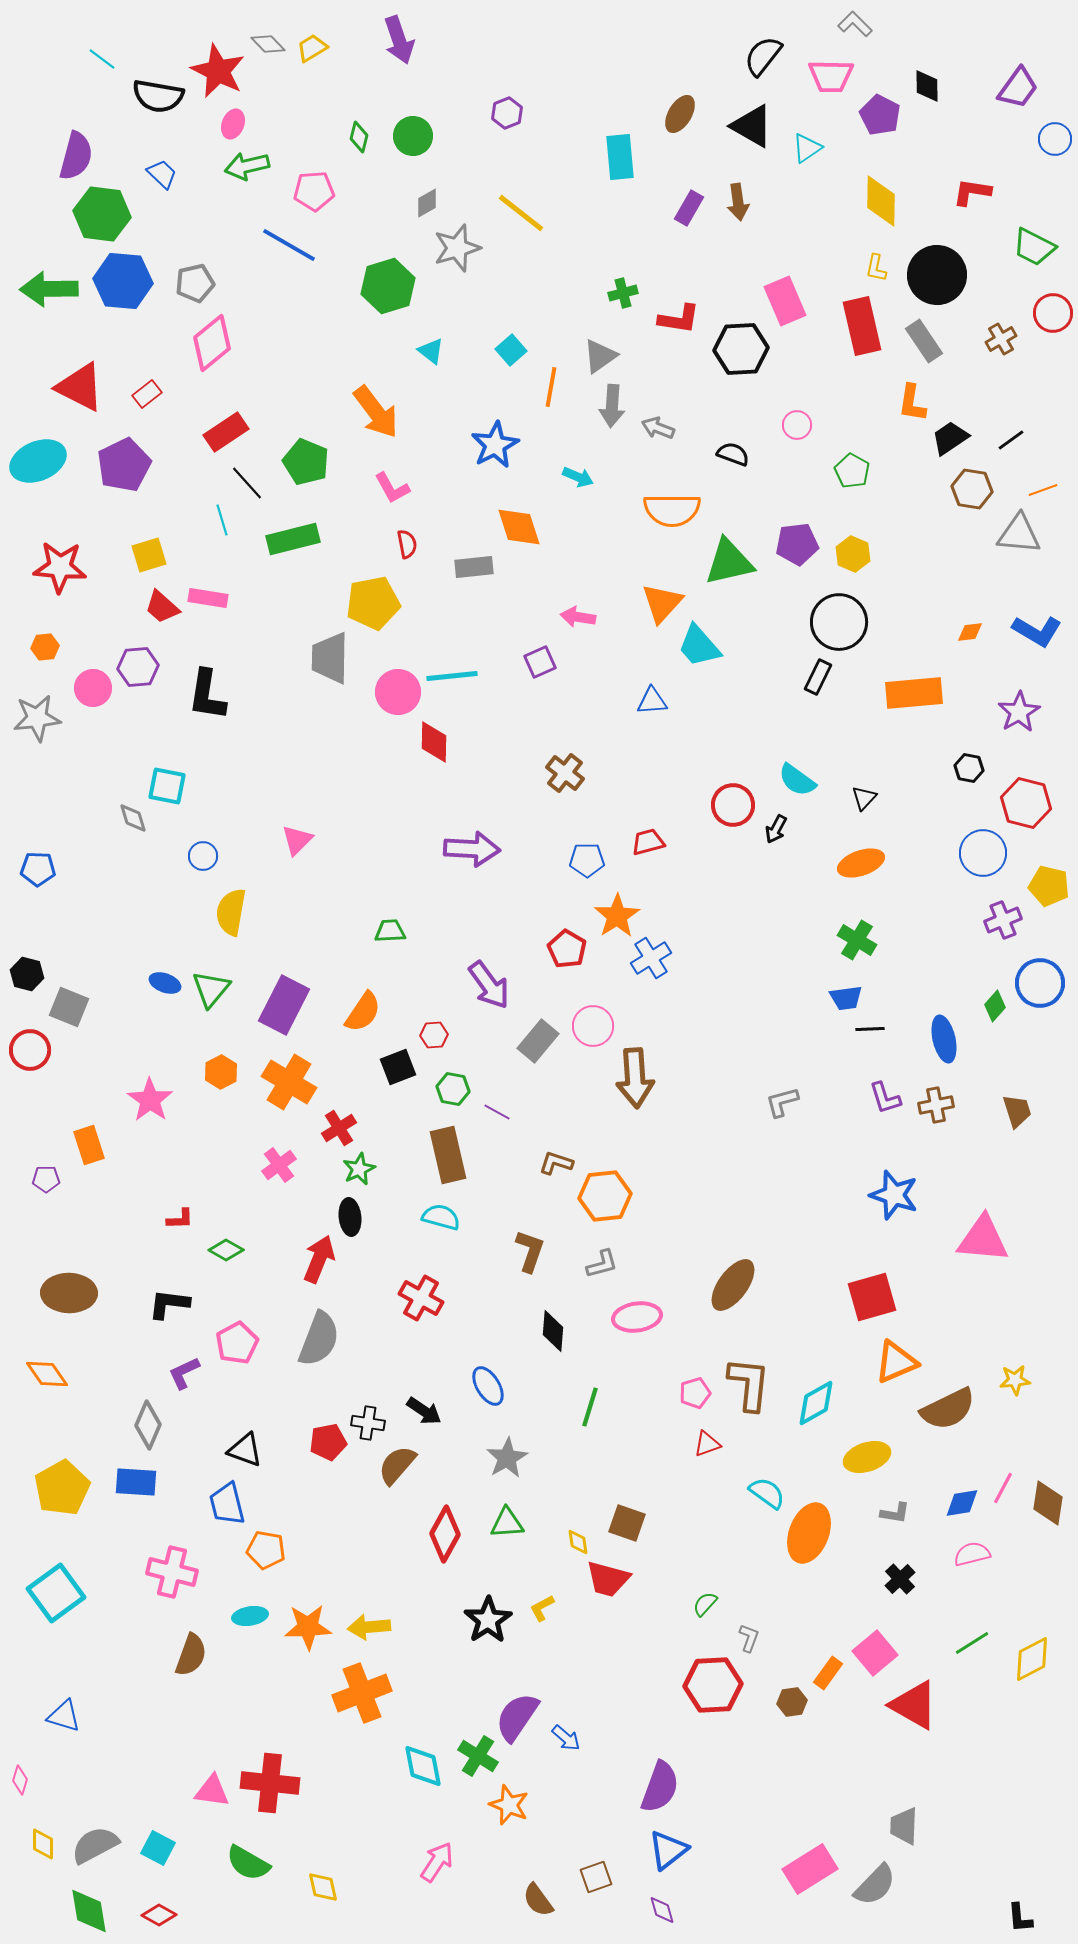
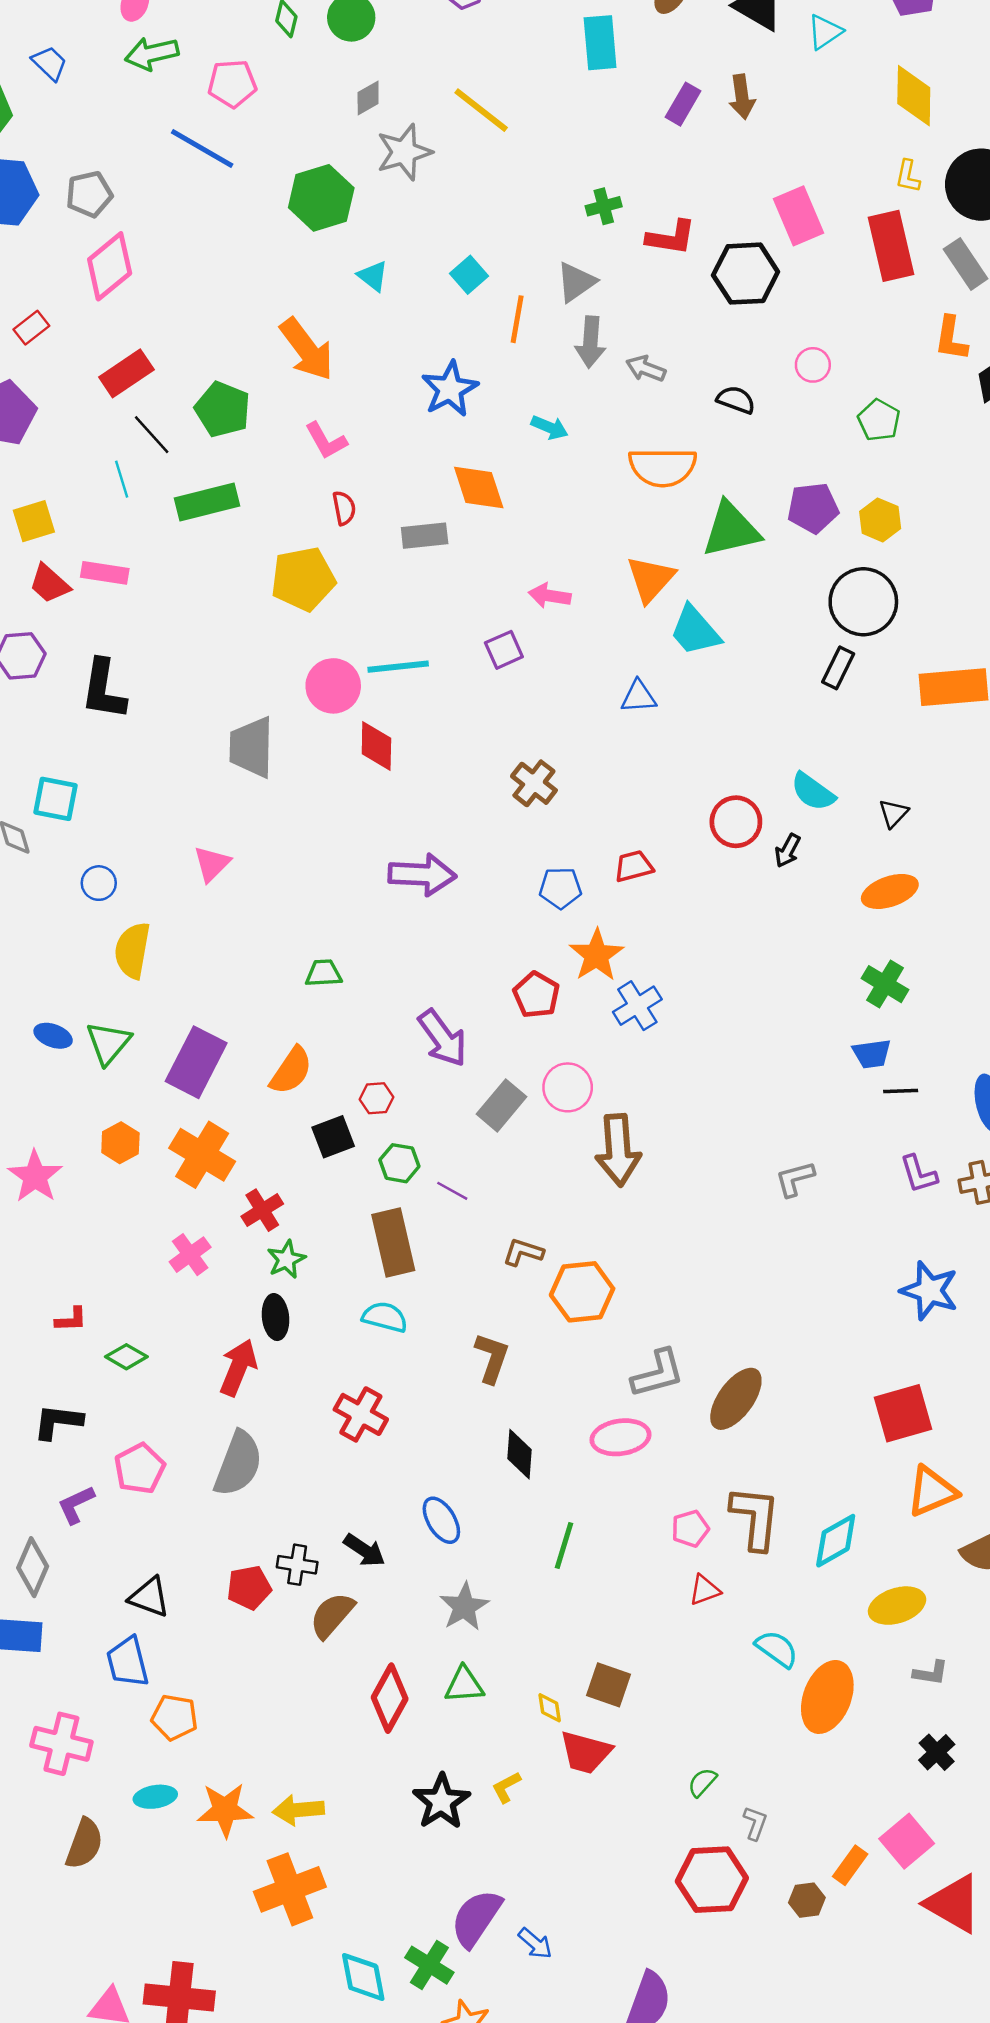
gray trapezoid: (330, 658) -> (251, 747), moved
gray L-shape: (602, 1264) -> (658, 1374), moved, size x1.4

